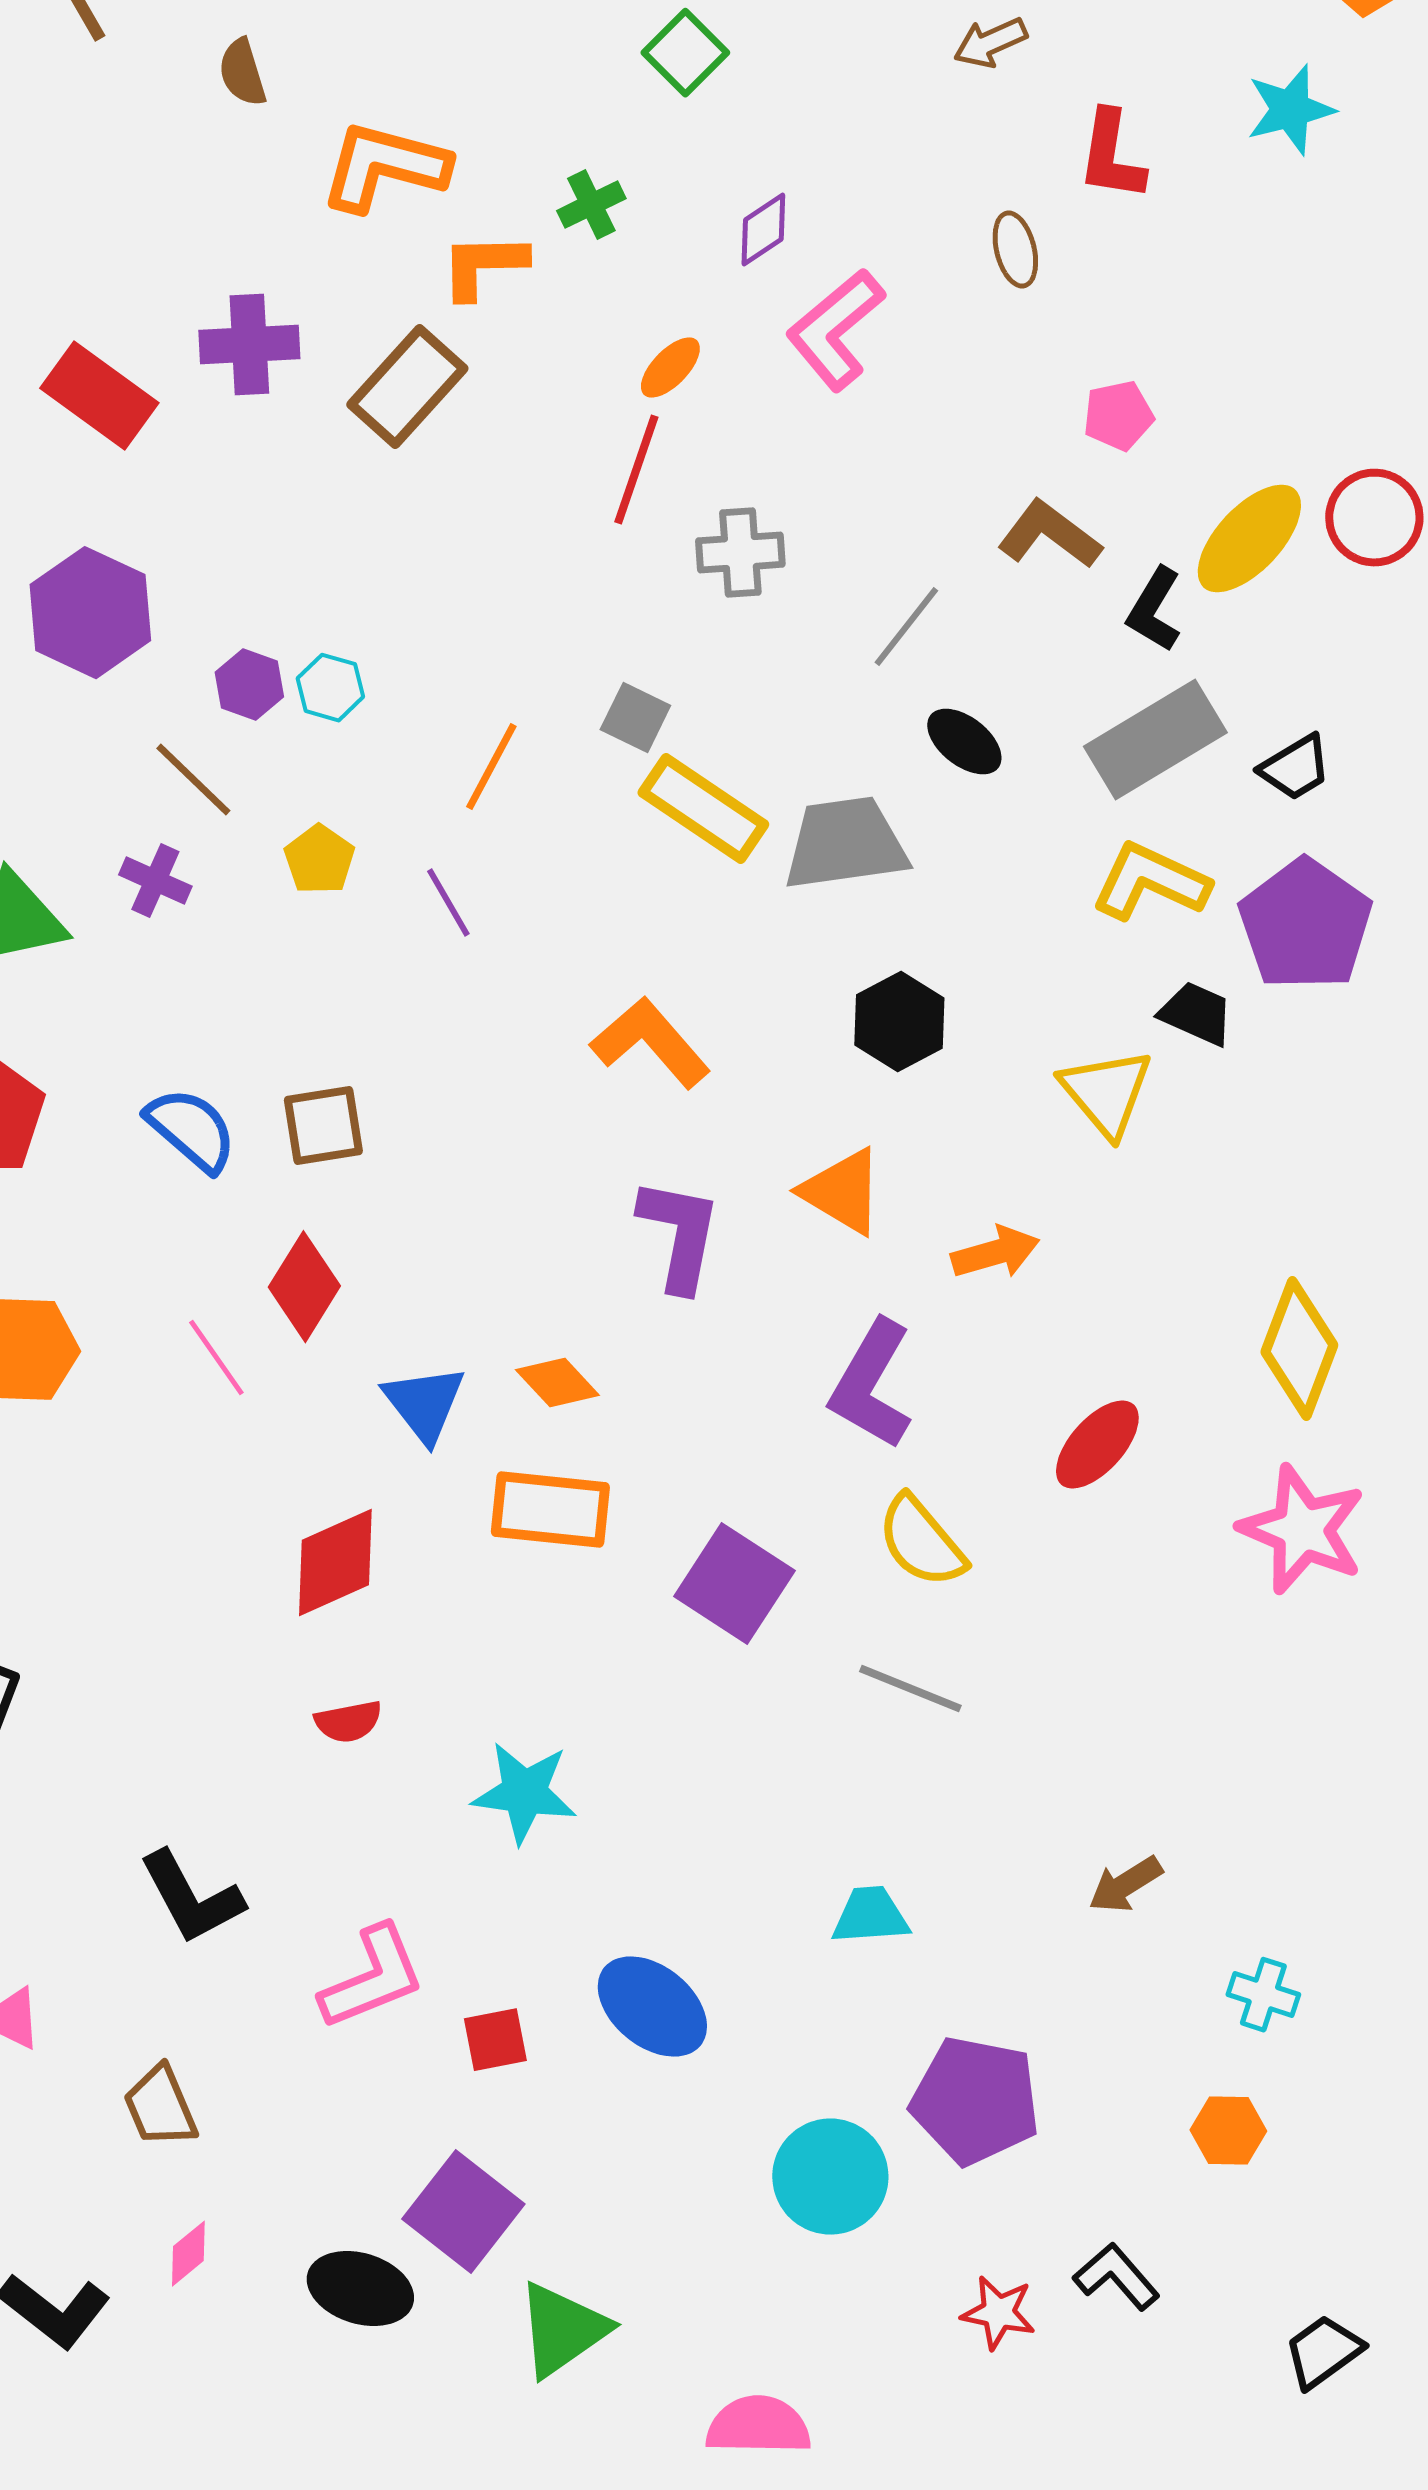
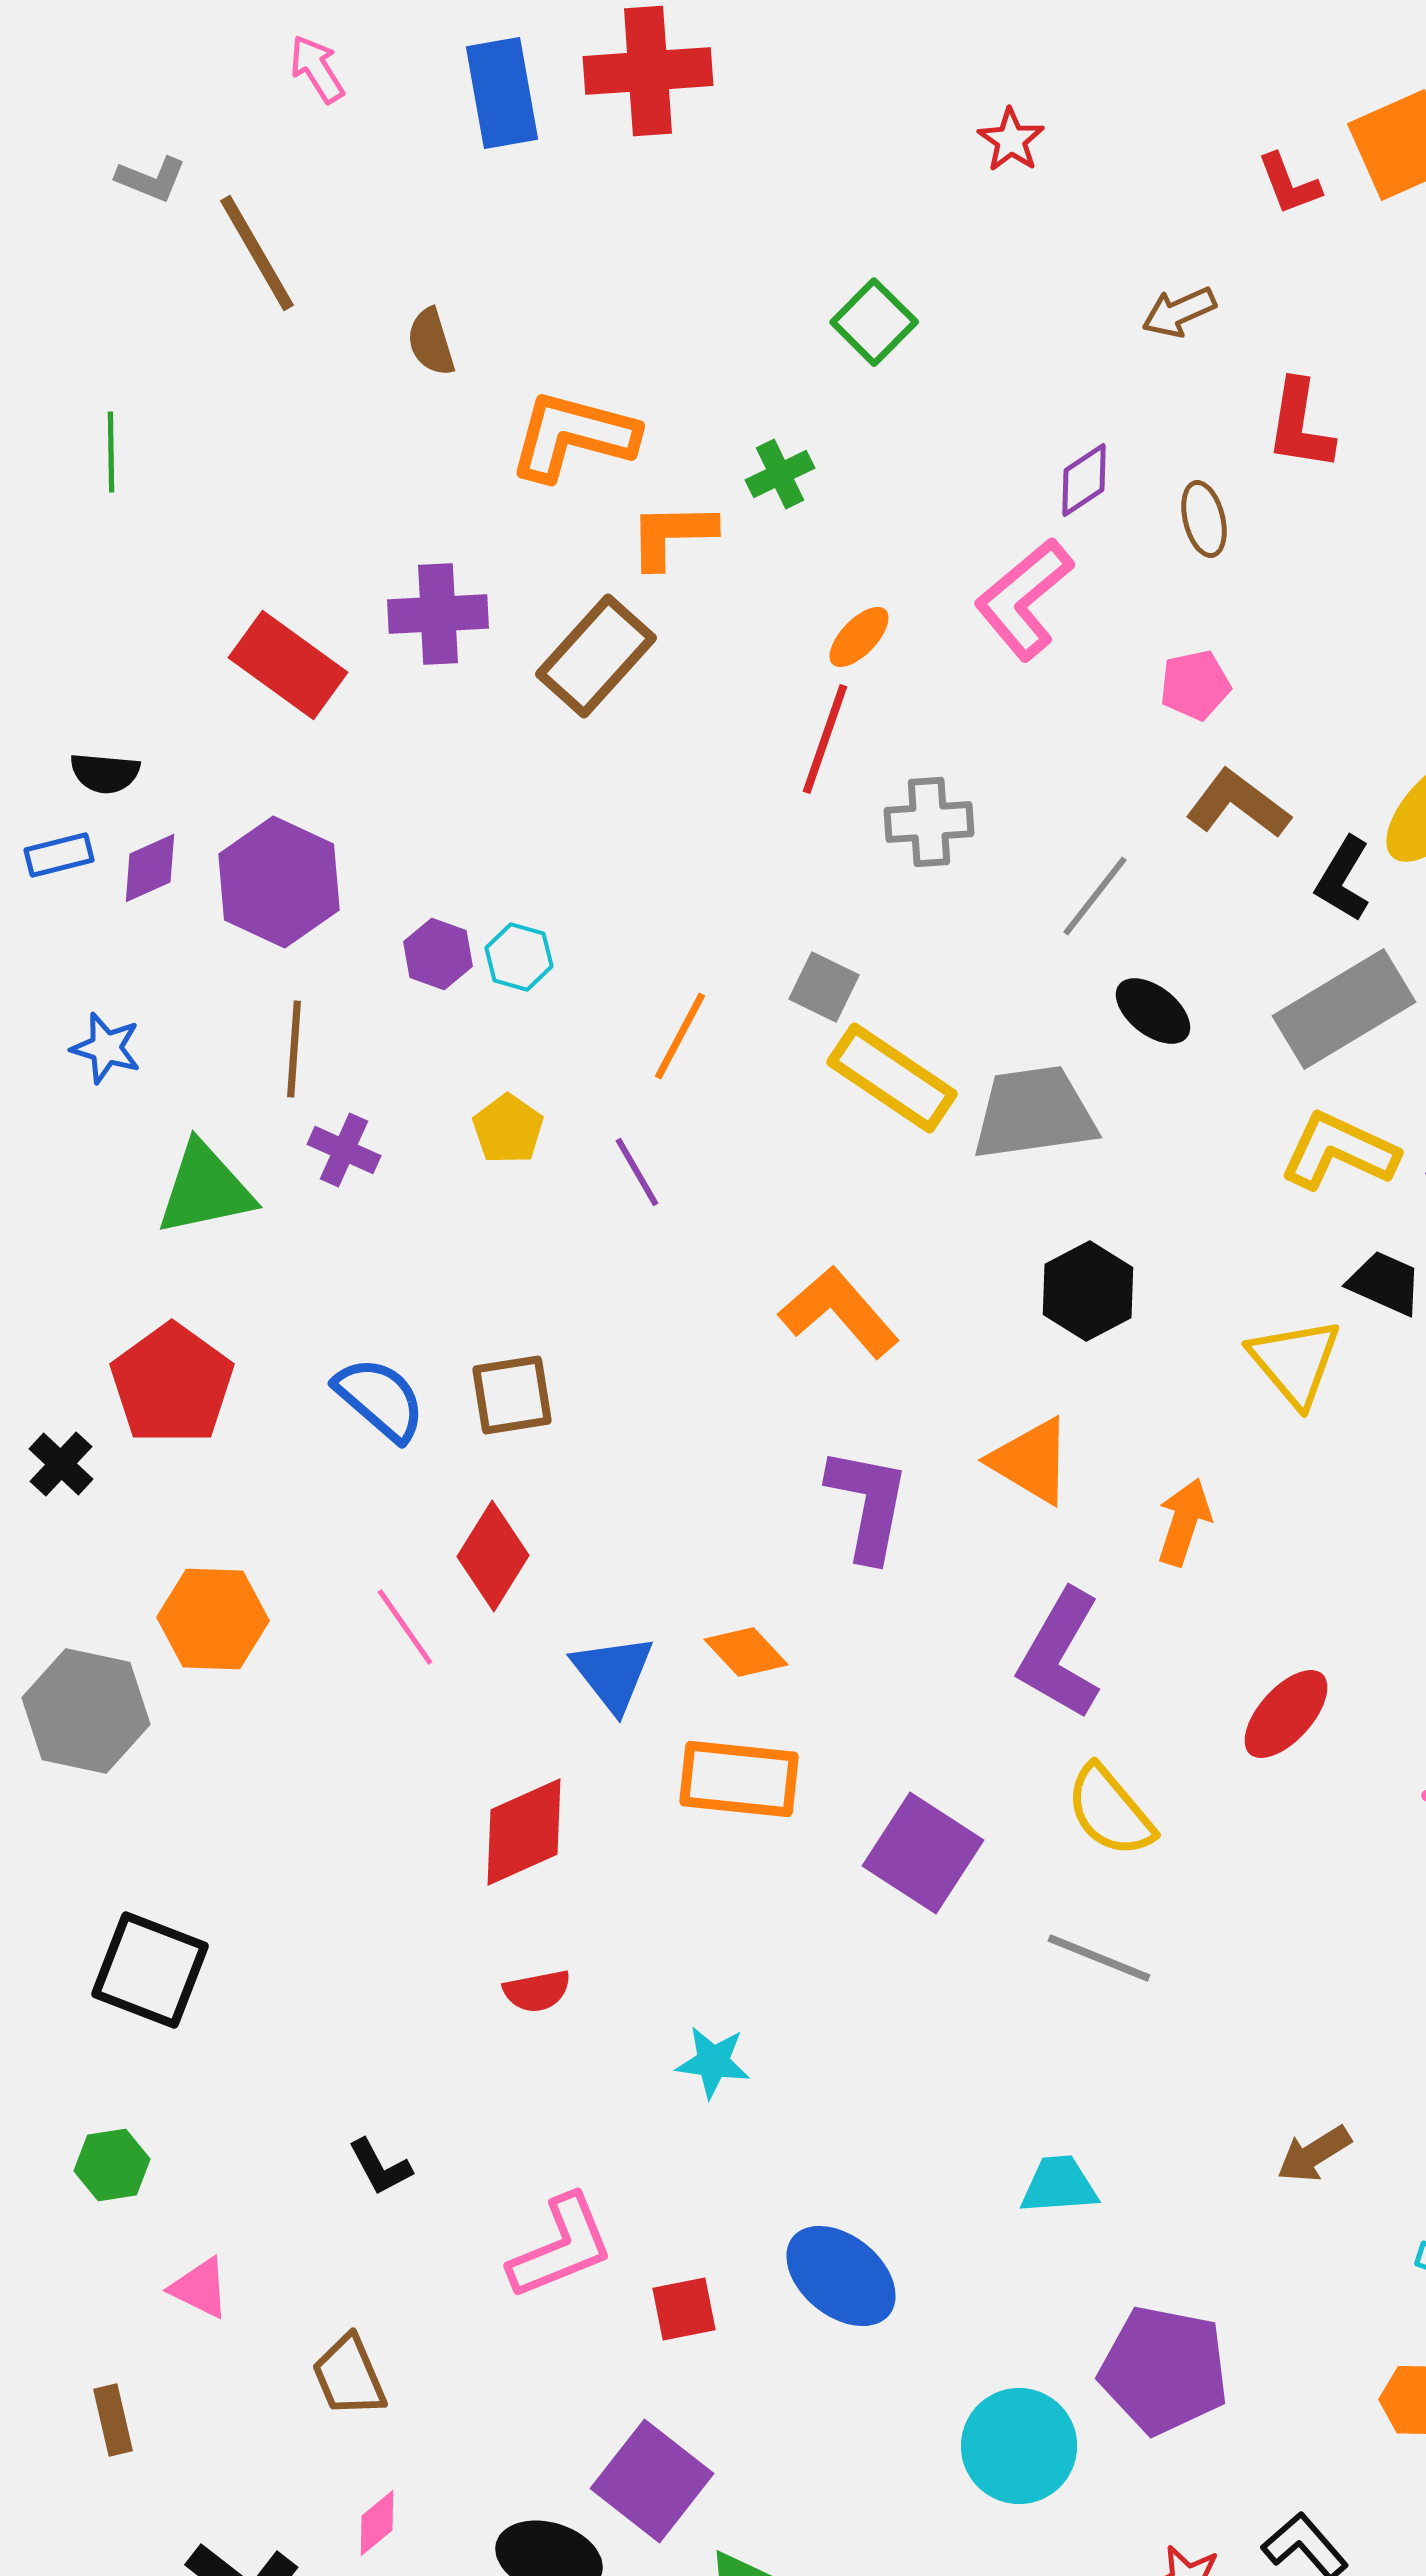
purple diamond: (763, 230) -> (1084, 480), moved
pink pentagon: (1118, 416) -> (1195, 685), moved
brown line: (193, 780) -> (294, 1049), moved, turned 50
orange arrow: (995, 1253) -> (1184, 1522), turned -56
cyan star: (524, 1793) -> (713, 2062), size x0.7
black L-shape: (191, 1898) -> (380, 2167), size x0.6

